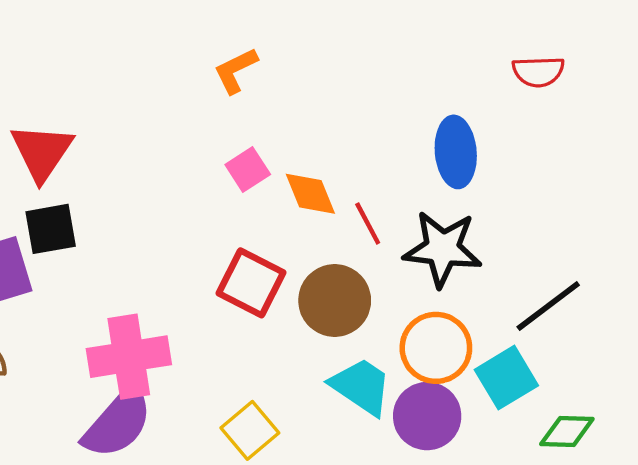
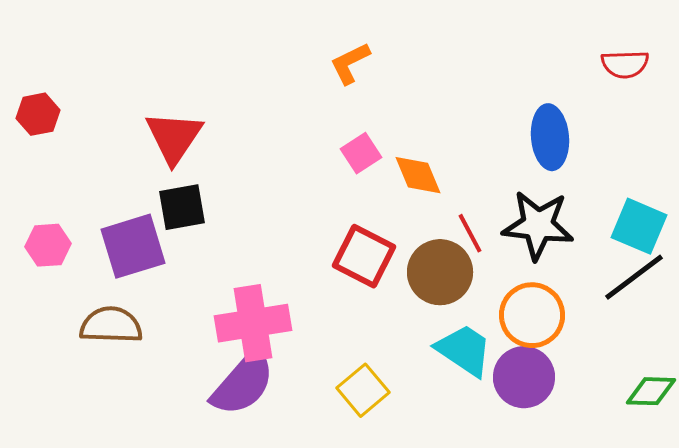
red line: (368, 223) -> (470, 233), moved
cyan square: (506, 378) -> (639, 226), moved, turned -36

